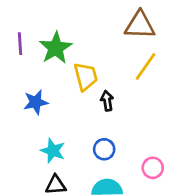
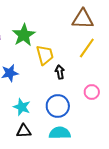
blue circle: (104, 149) -> (58, 106), size x1.5
pink circle: (153, 168) -> (92, 92), moved

